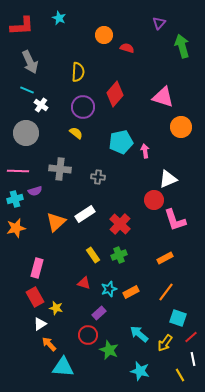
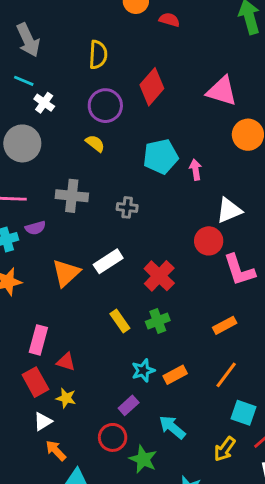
red triangle: (84, 283) -> (66, 362), moved
cyan arrow: (139, 334) -> (172, 427), moved

